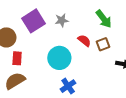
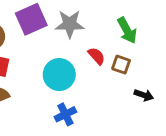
gray star: (62, 20) -> (70, 24), size x1.5
brown square: (103, 44) -> (121, 65), turned 32

